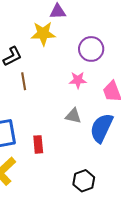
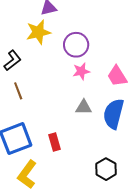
purple circle: (91, 49) -> (76, 45), moved
brown line: (24, 81) -> (18, 91), moved

